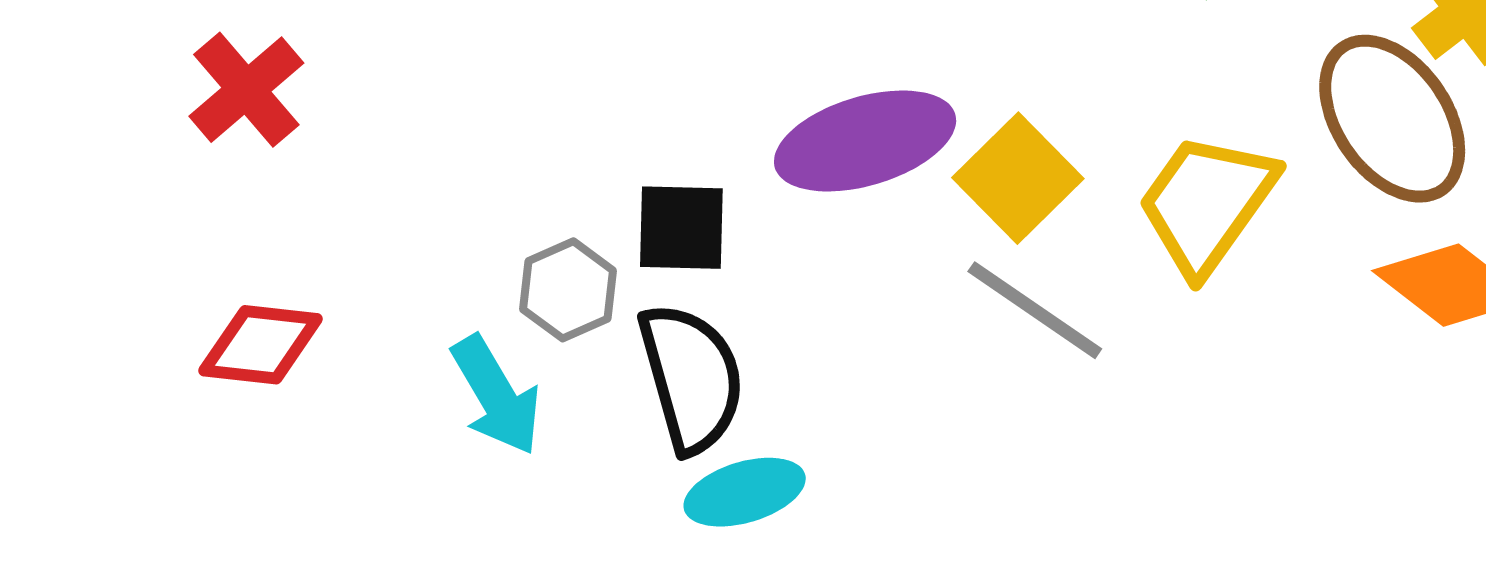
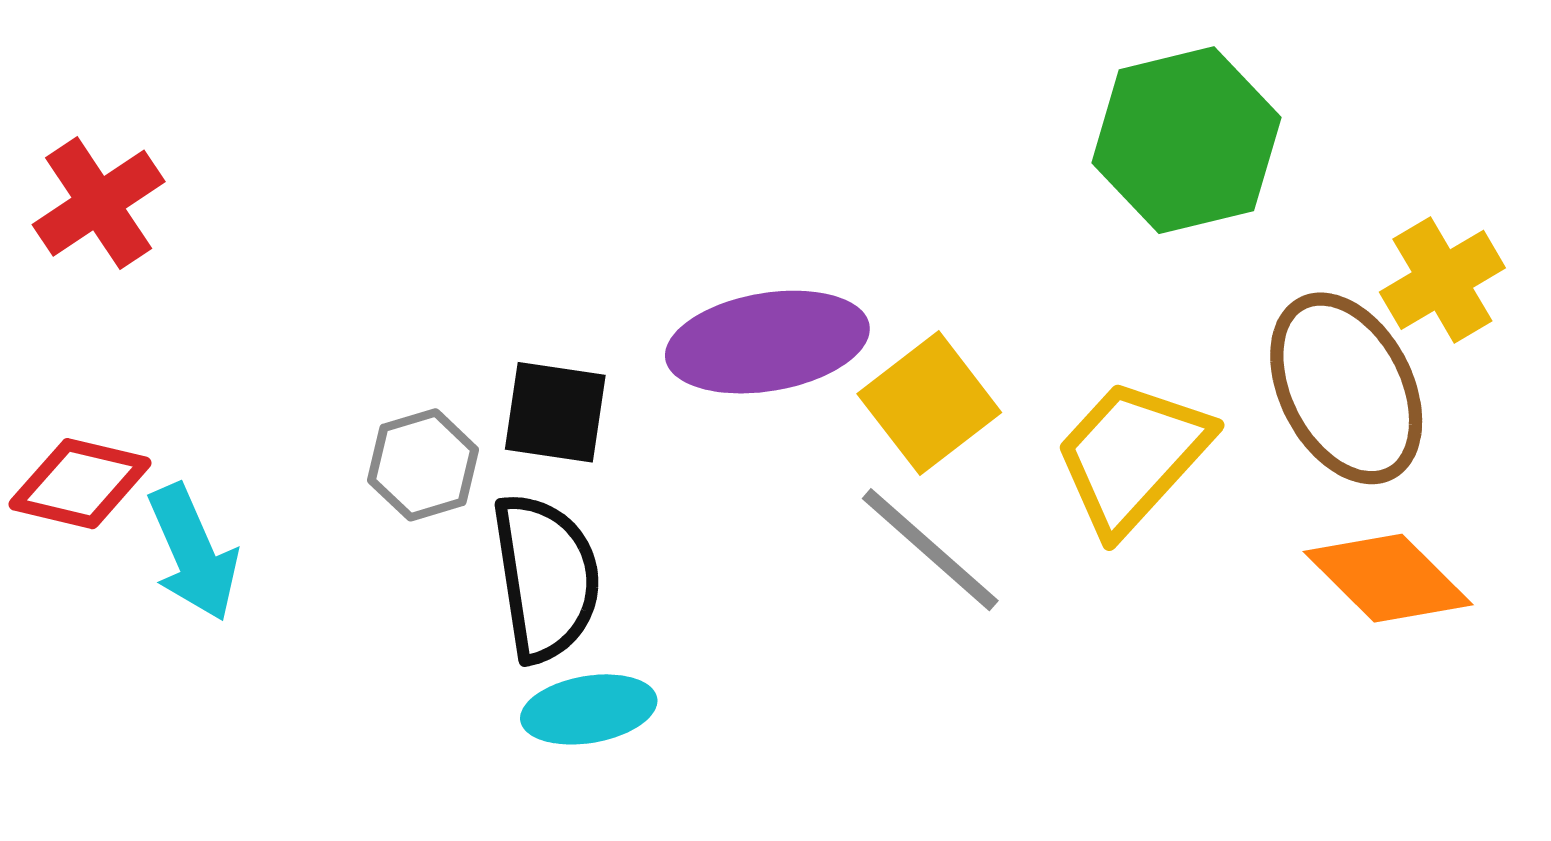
cyan arrow: (496, 395) -> (193, 553), moved

